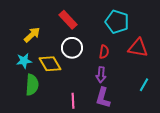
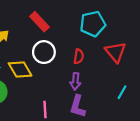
cyan pentagon: (117, 22) -> (93, 24), turned -30
red triangle: (138, 48) -> (115, 52), turned 40

